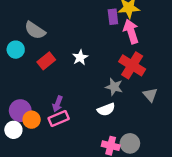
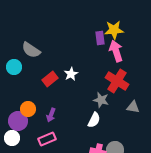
red rectangle: (46, 61) -> (50, 79), moved
gray triangle: (150, 95) -> (133, 107), turned -40
white semicircle: (106, 109) -> (94, 120), turned -42
pink rectangle: (59, 119) -> (47, 139), moved
orange circle: (32, 120) -> (28, 109), moved

